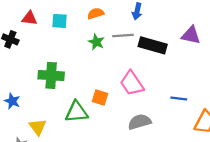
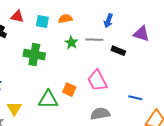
orange semicircle: (96, 13) -> (65, 19), moved
purple triangle: (191, 35) -> (141, 34), moved
black rectangle: (153, 45) -> (118, 51), size x0.6
green cross: (51, 75) -> (34, 55), moved

